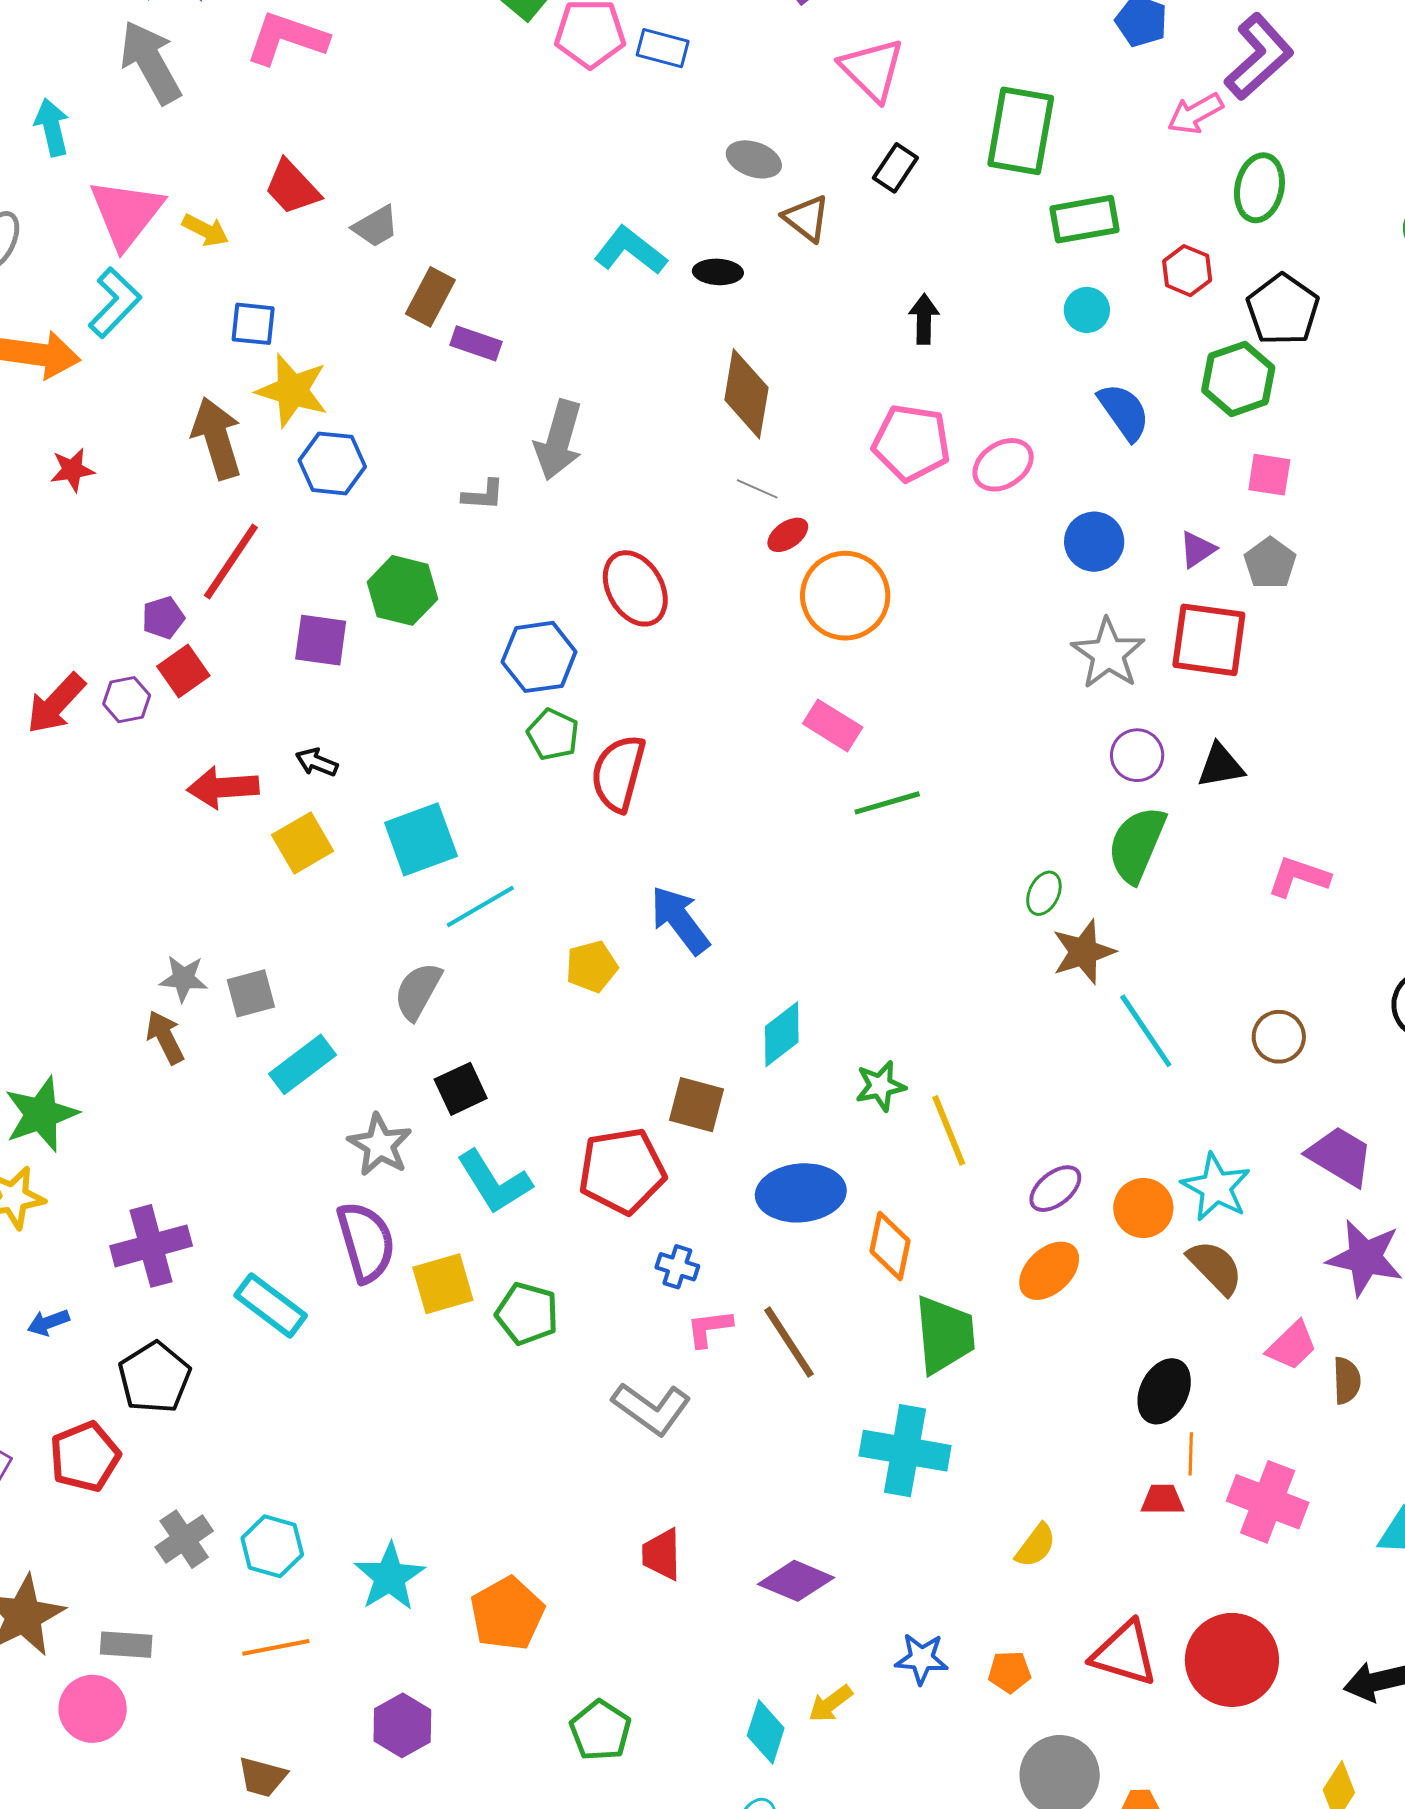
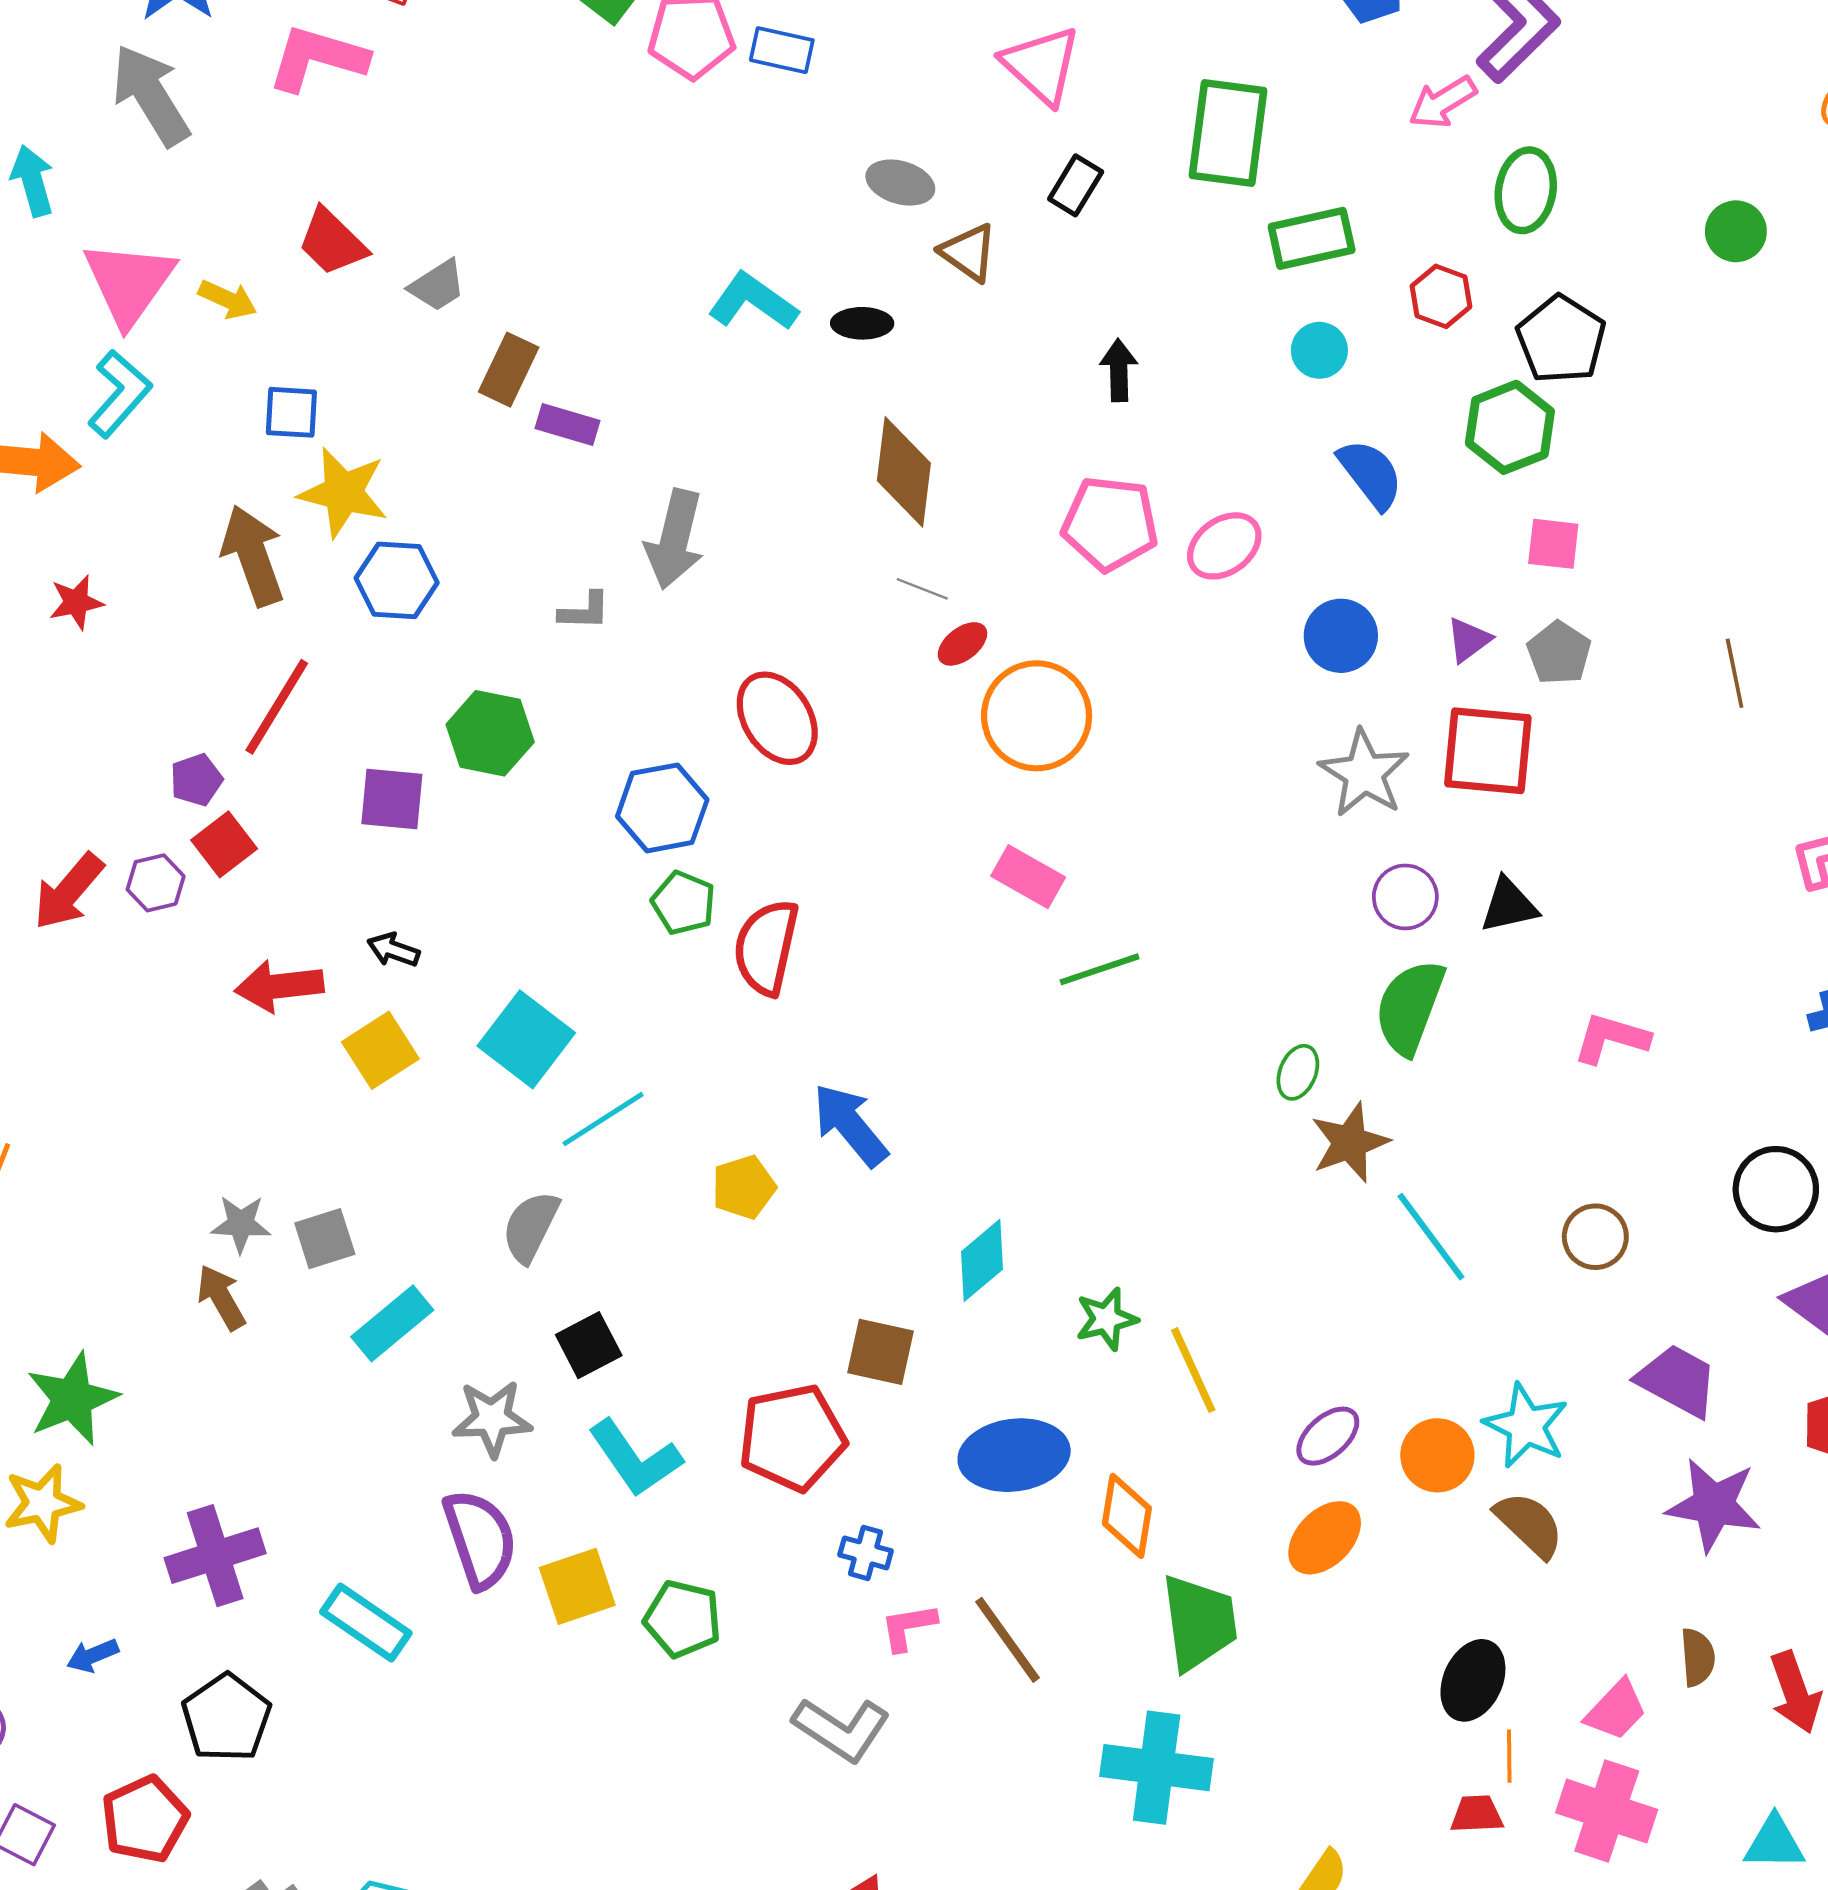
cyan square: (421, 839) -> (526, 1039), turned -30
gray star: (380, 1145) -> (492, 1418), turned -30
pink trapezoid: (1292, 1346) -> (1616, 1710), moved

